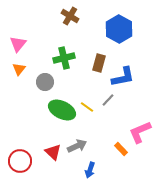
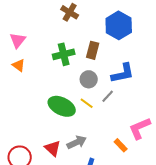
brown rectangle: (99, 63) -> (93, 50), moved
orange triangle: (19, 69) -> (19, 65), turned -32
gray circle: (45, 82) -> (89, 79), moved

